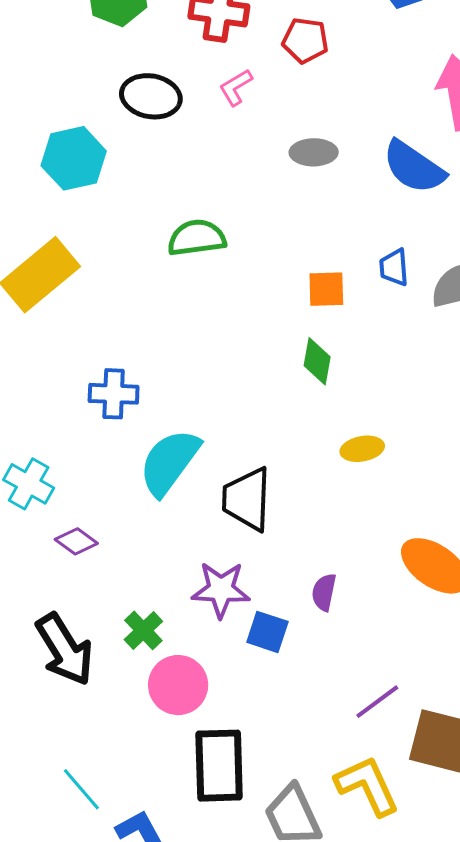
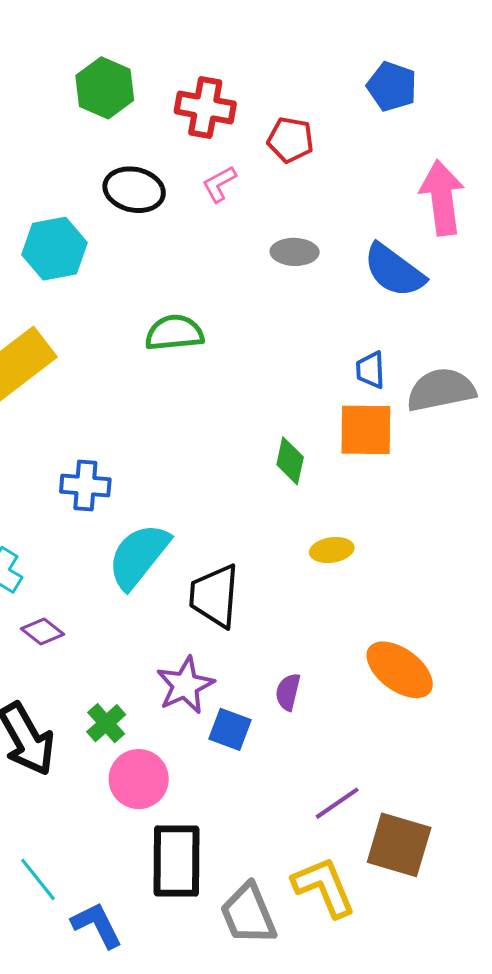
orange square: (326, 289) -> (366, 430), moved, size x1.5
purple star: (221, 590) -> (185, 685), turned -30

